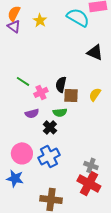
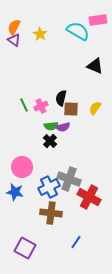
green line: (23, 81) -> (24, 105), moved, turned 32
green semicircle: (60, 112) -> (51, 126), moved
purple semicircle: (32, 113) -> (63, 127), moved
blue cross: (49, 156) -> (49, 187), moved
gray cross: (91, 165) -> (69, 179), moved, size x1.6

